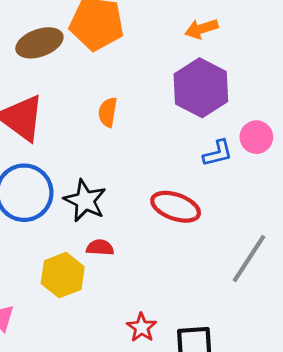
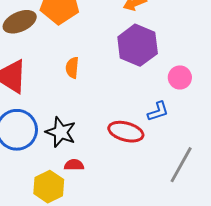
blue L-shape: (218, 153) -> (158, 111), moved

